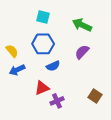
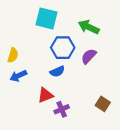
cyan square: (43, 17) -> (46, 18), size x1.5
blue hexagon: (43, 44) -> (63, 48), moved
yellow semicircle: (12, 51) -> (13, 55), turned 56

